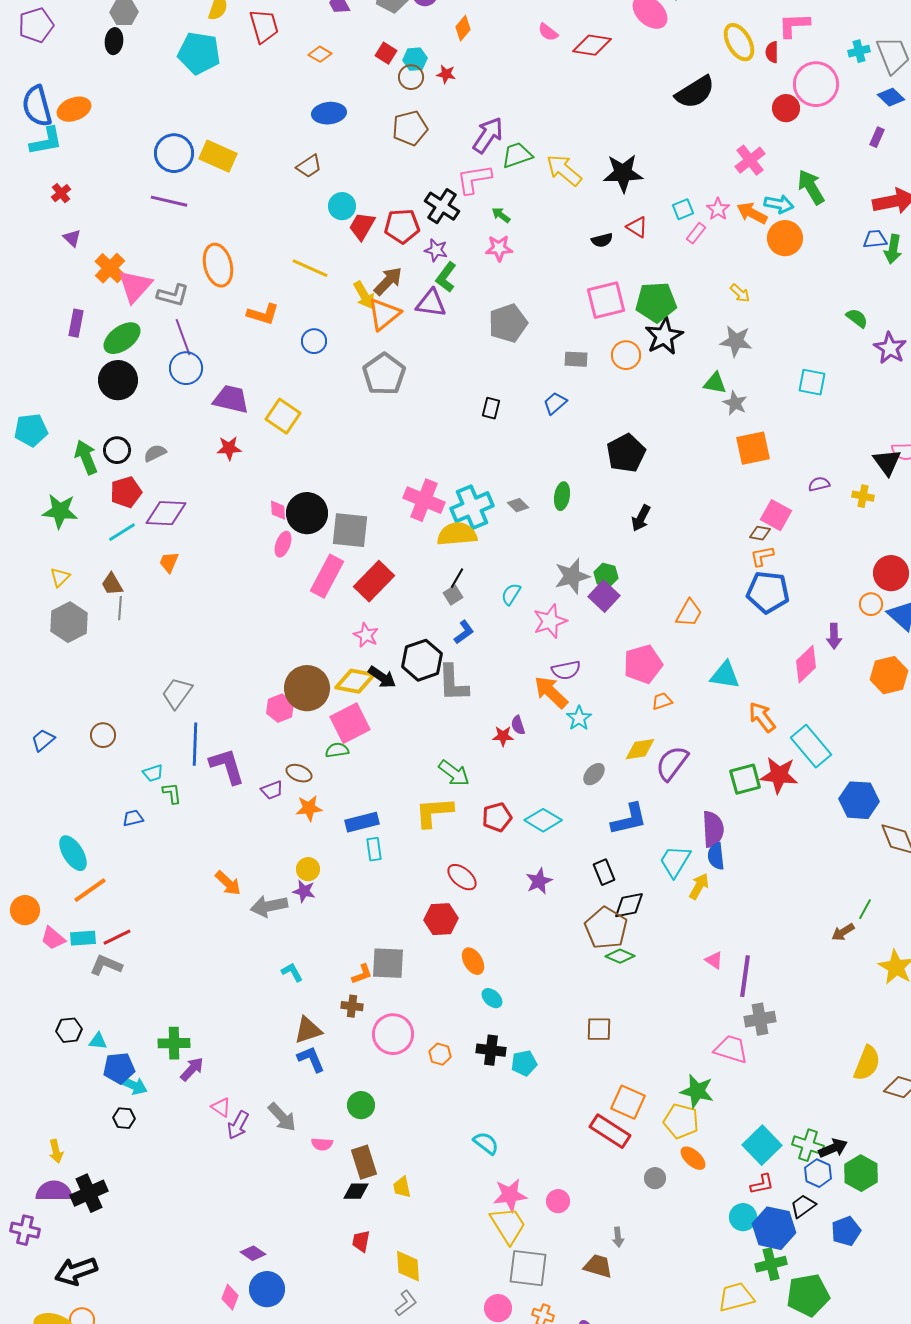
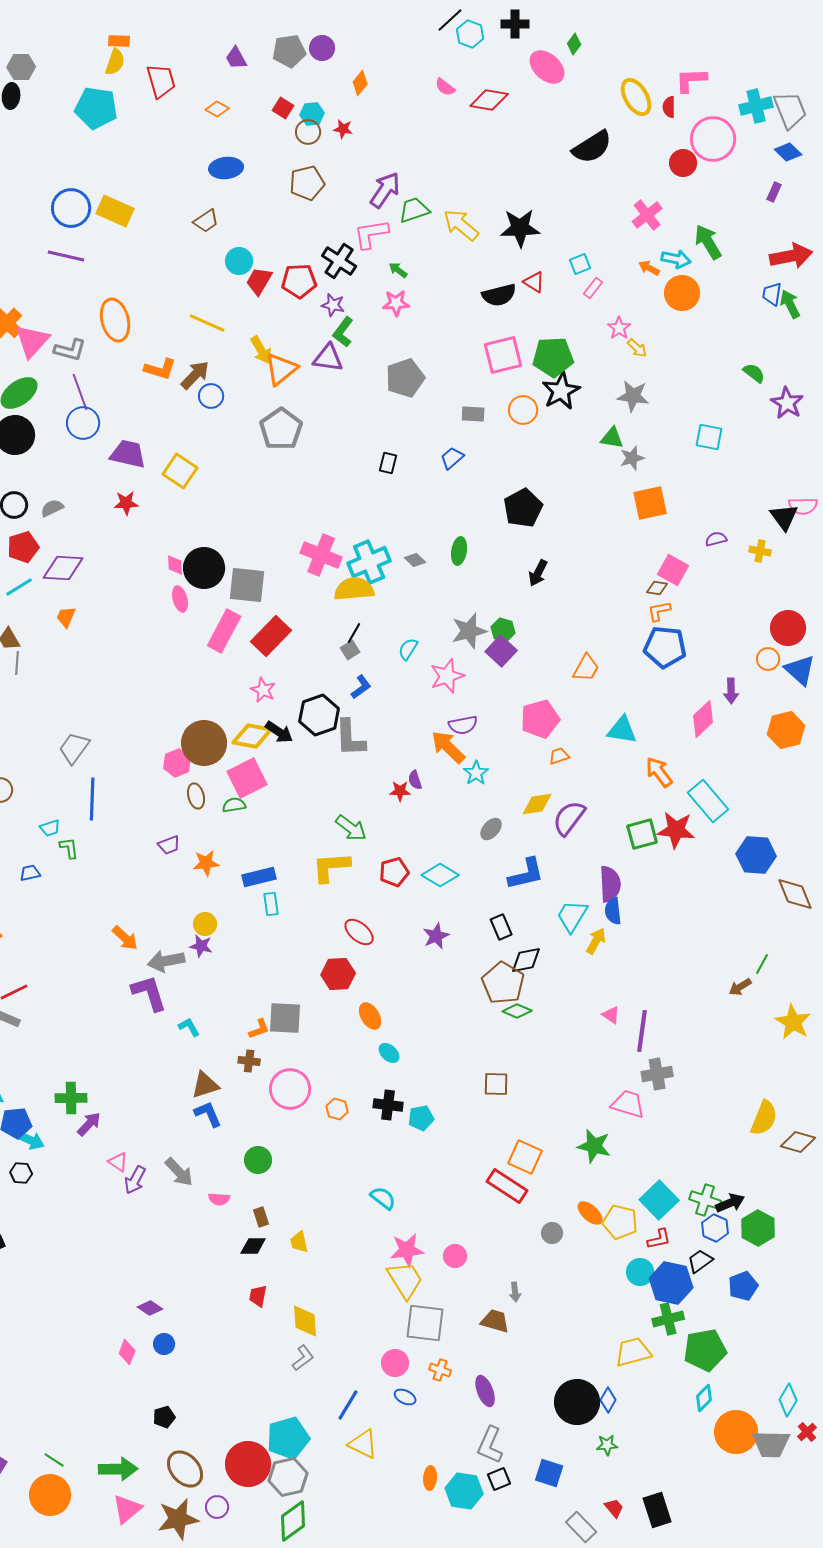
cyan cross: (859, 51) -> (756, 106), size x1.5
pink star: (718, 209) -> (619, 328), moved
orange arrow: (752, 213) -> (649, 268), size x0.7
blue trapezoid: (875, 239) -> (772, 294), turned -75
black semicircle: (602, 240) -> (499, 295), size x1.6
green arrow: (893, 249) -> (790, 304), turned 144
brown arrow: (388, 281) -> (195, 375), moved
gray star: (735, 403) -> (632, 458), turned 30
pink ellipse: (283, 544) -> (180, 599), turned -35
purple L-shape: (227, 766) -> (149, 993), moved
brown ellipse: (299, 773) -> (196, 796), moved, turned 55
yellow pentagon: (681, 1121) -> (620, 1222), moved
brown rectangle: (364, 1162) -> (261, 1217), size x0.6
blue circle: (267, 1289) -> (164, 1344), size x0.6

